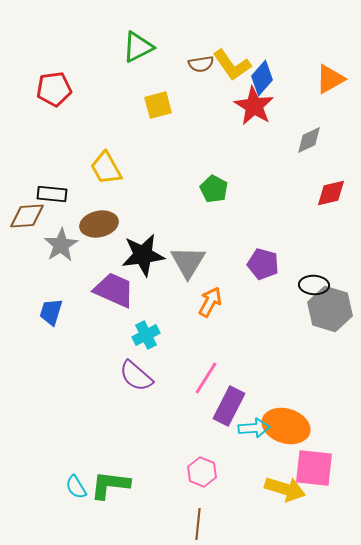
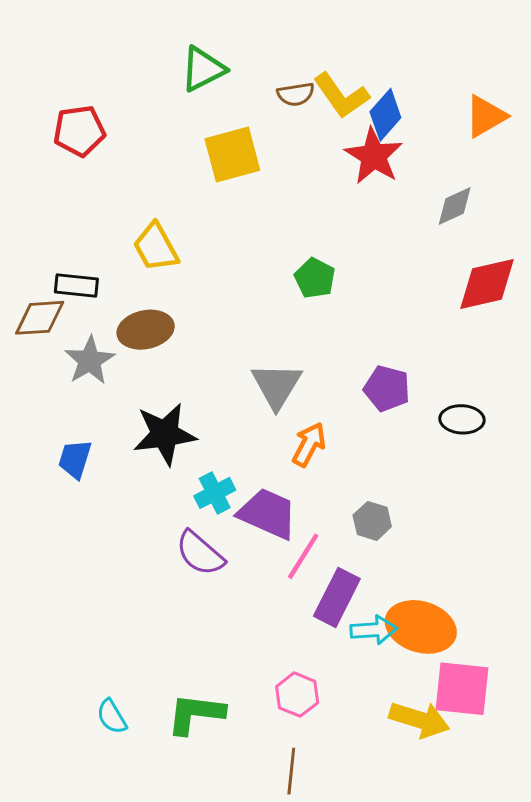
yellow square: (158, 105) -> (232, 154), size x1.4
red diamond: (331, 193) -> (487, 284), size x1.4
black star: (143, 255) -> (165, 434), moved
purple trapezoid: (114, 290) -> (268, 514), moved
gray hexagon: (330, 309) -> (372, 521), moved, size x0.6
green L-shape: (110, 485) -> (196, 714), moved

